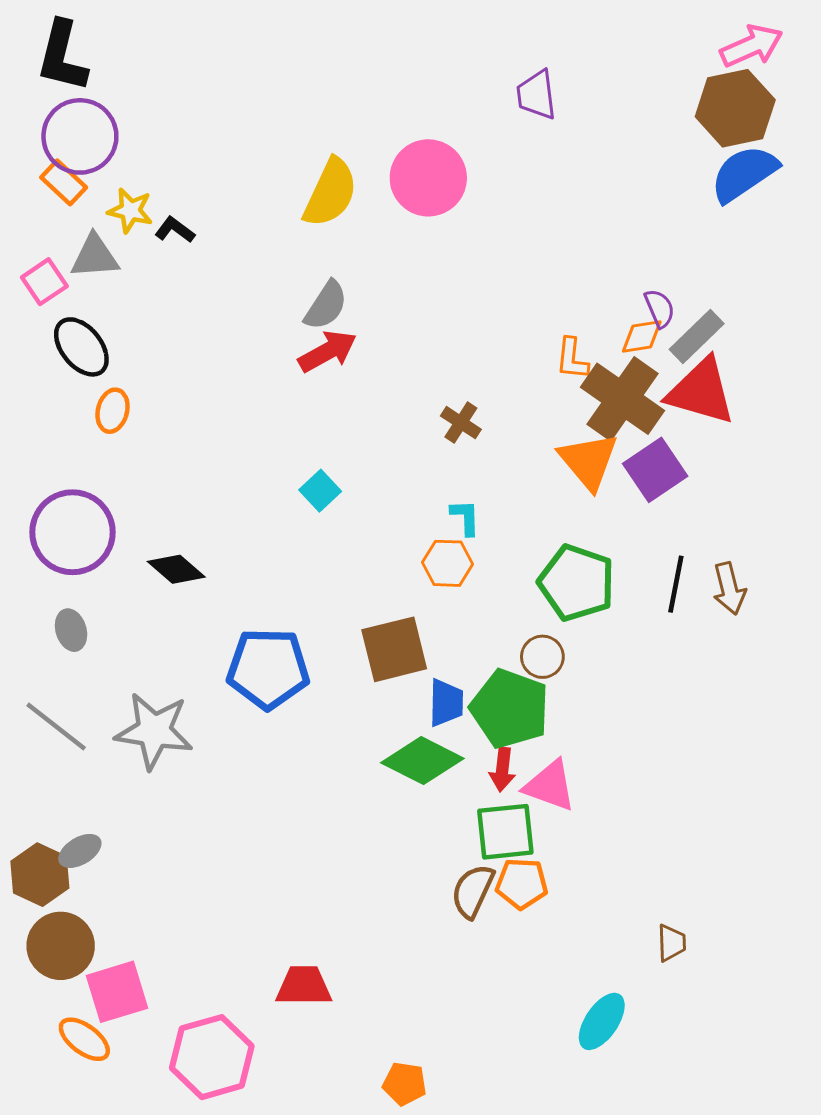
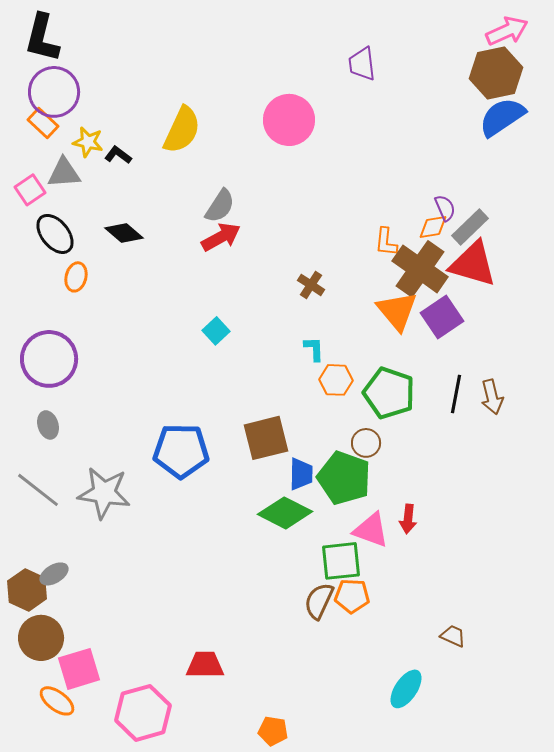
yellow semicircle: (330, 193) -> (182, 130), moved
orange hexagon: (448, 563) -> (336, 380), moved
black diamond: (176, 569) -> (124, 233), moved
red arrow: (502, 769) -> (408, 519), moved
brown trapezoid: (671, 943) -> (453, 636), turned -64

